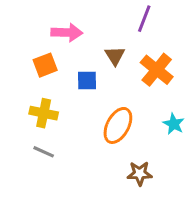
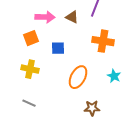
brown triangle: (115, 56) -> (72, 17), moved, turned -32
orange cross: (157, 70) -> (103, 41), turned -30
gray line: (44, 152) -> (29, 103), moved

